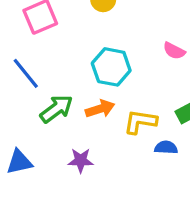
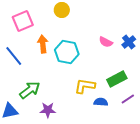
green arrow: (56, 109) -> (30, 90), moved
orange arrow: (100, 109) -> (43, 44), moved, turned -78

